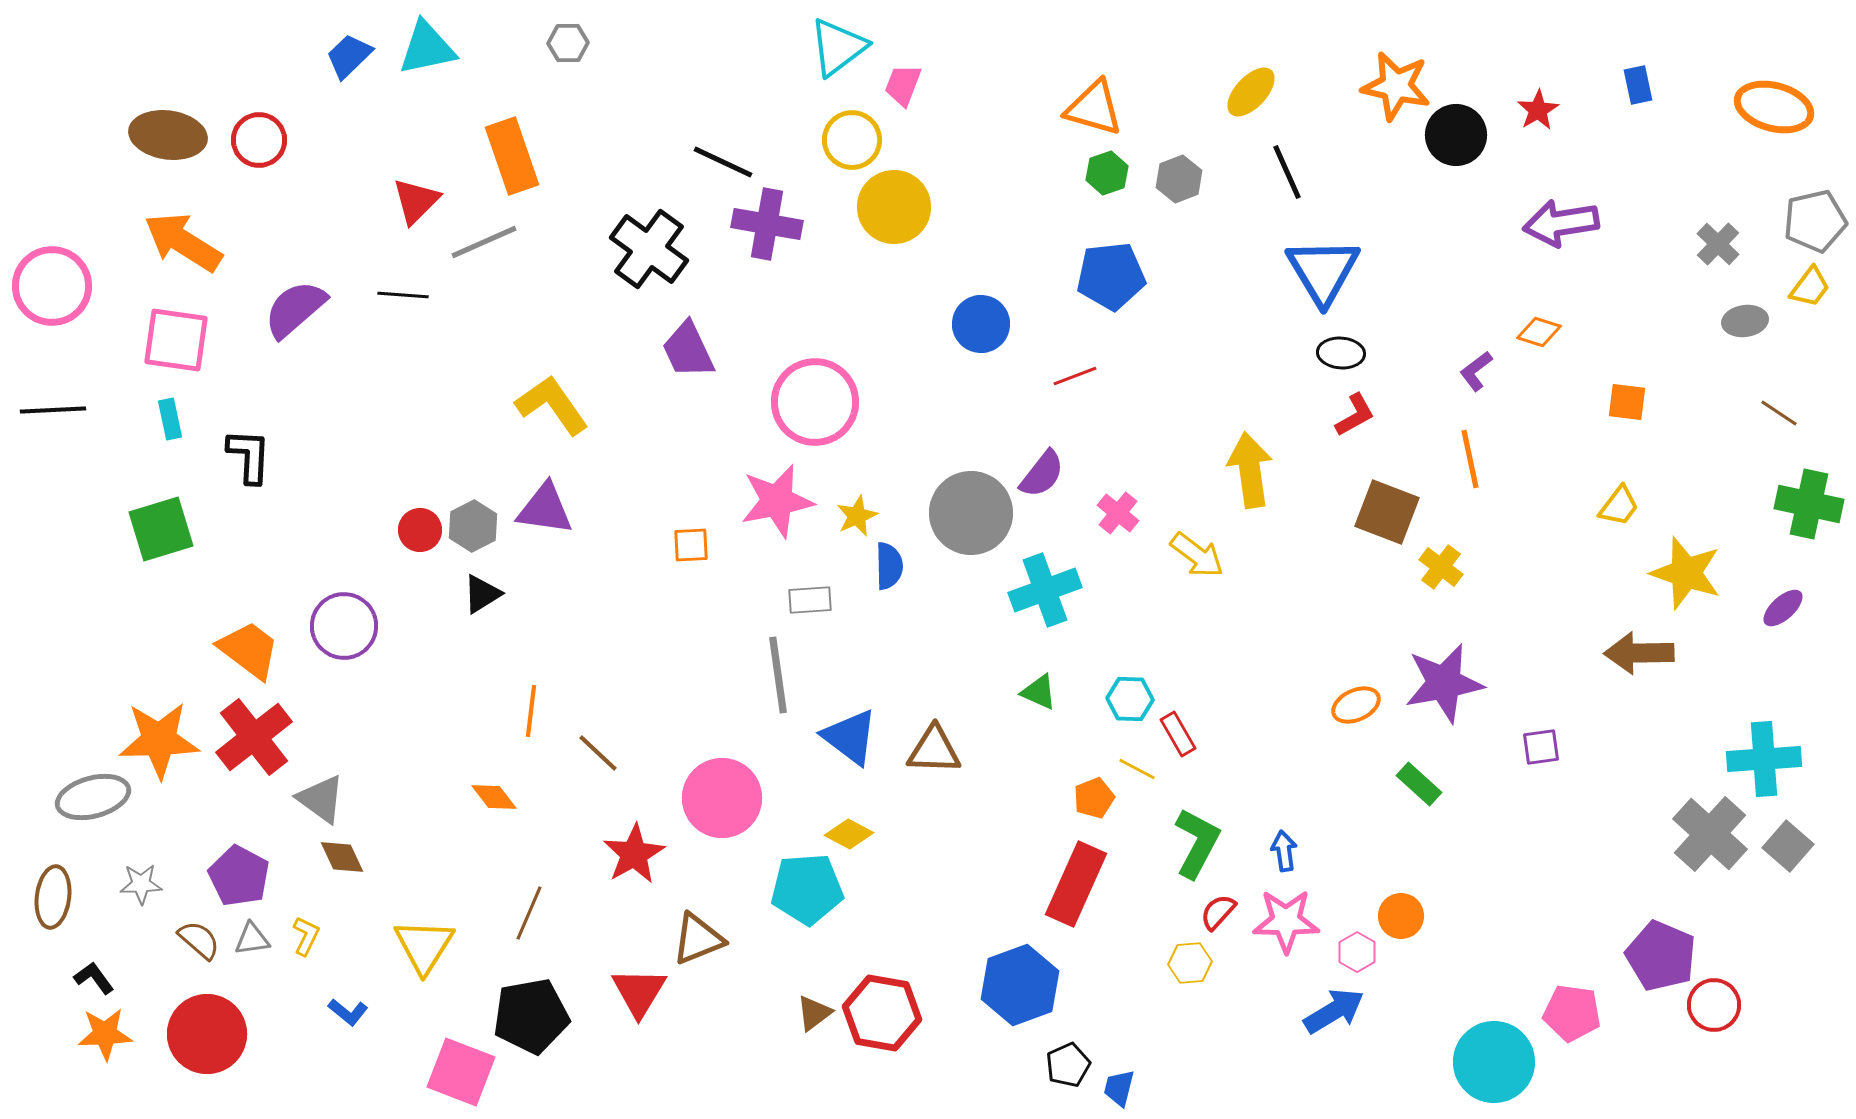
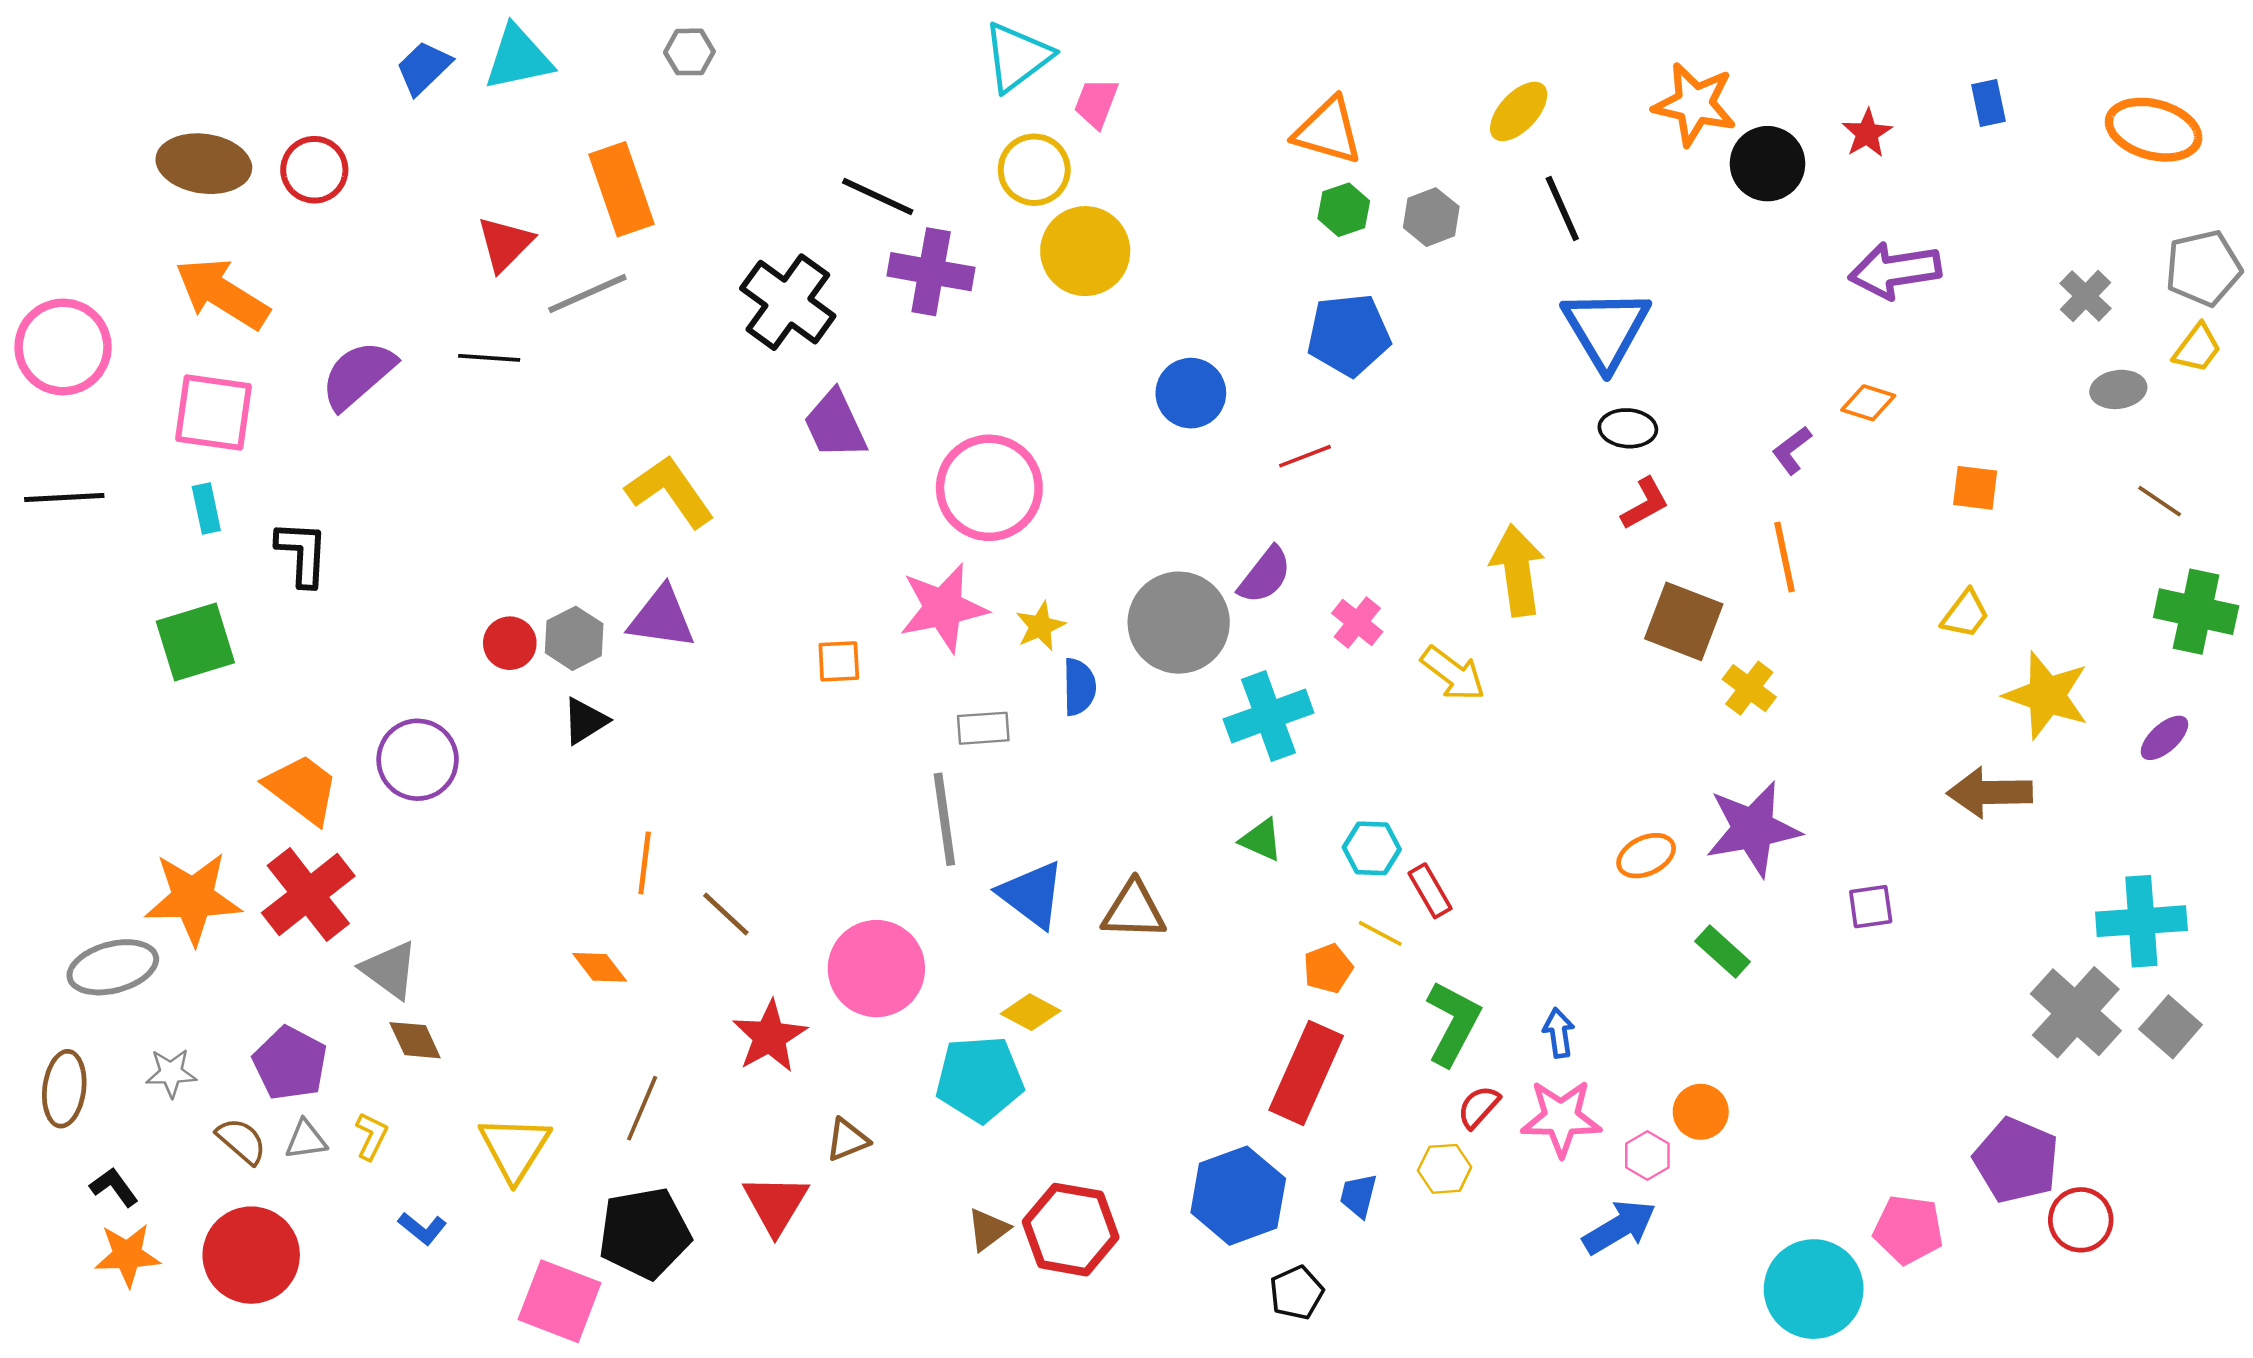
brown triangle: (698, 939) -> (847, 1140), size x0.7
blue trapezoid: (1119, 1088) -> (1358, 1196), moved

